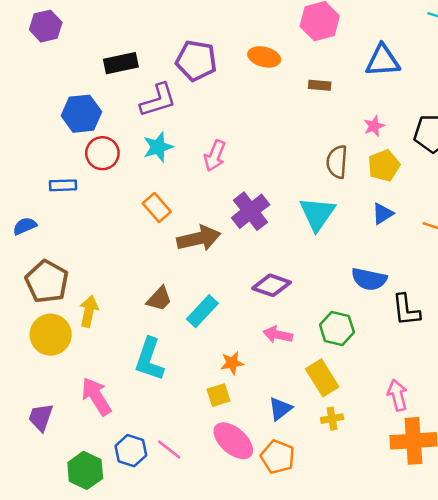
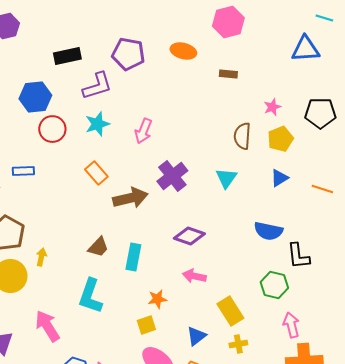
blue triangle: (383, 61) -> (305, 49), moved
blue rectangle: (63, 185) -> (23, 171), moved
cyan triangle: (317, 214) -> (226, 178), size x0.7
yellow arrow: (89, 311) -> (41, 257), size x0.7
cyan rectangle: (202, 311) -> (133, 257), turned -32
green hexagon: (337, 328) -> (274, 285), moved

